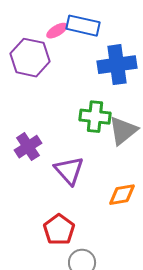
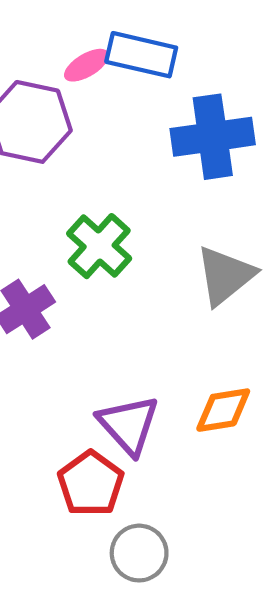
green cross: (95, 117) -> (99, 246), moved, turned 36
purple triangle: (69, 171) -> (129, 425), moved

